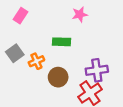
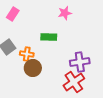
orange cross: (36, 61) -> (27, 54), turned 32
brown circle: (58, 77) -> (33, 68), moved

